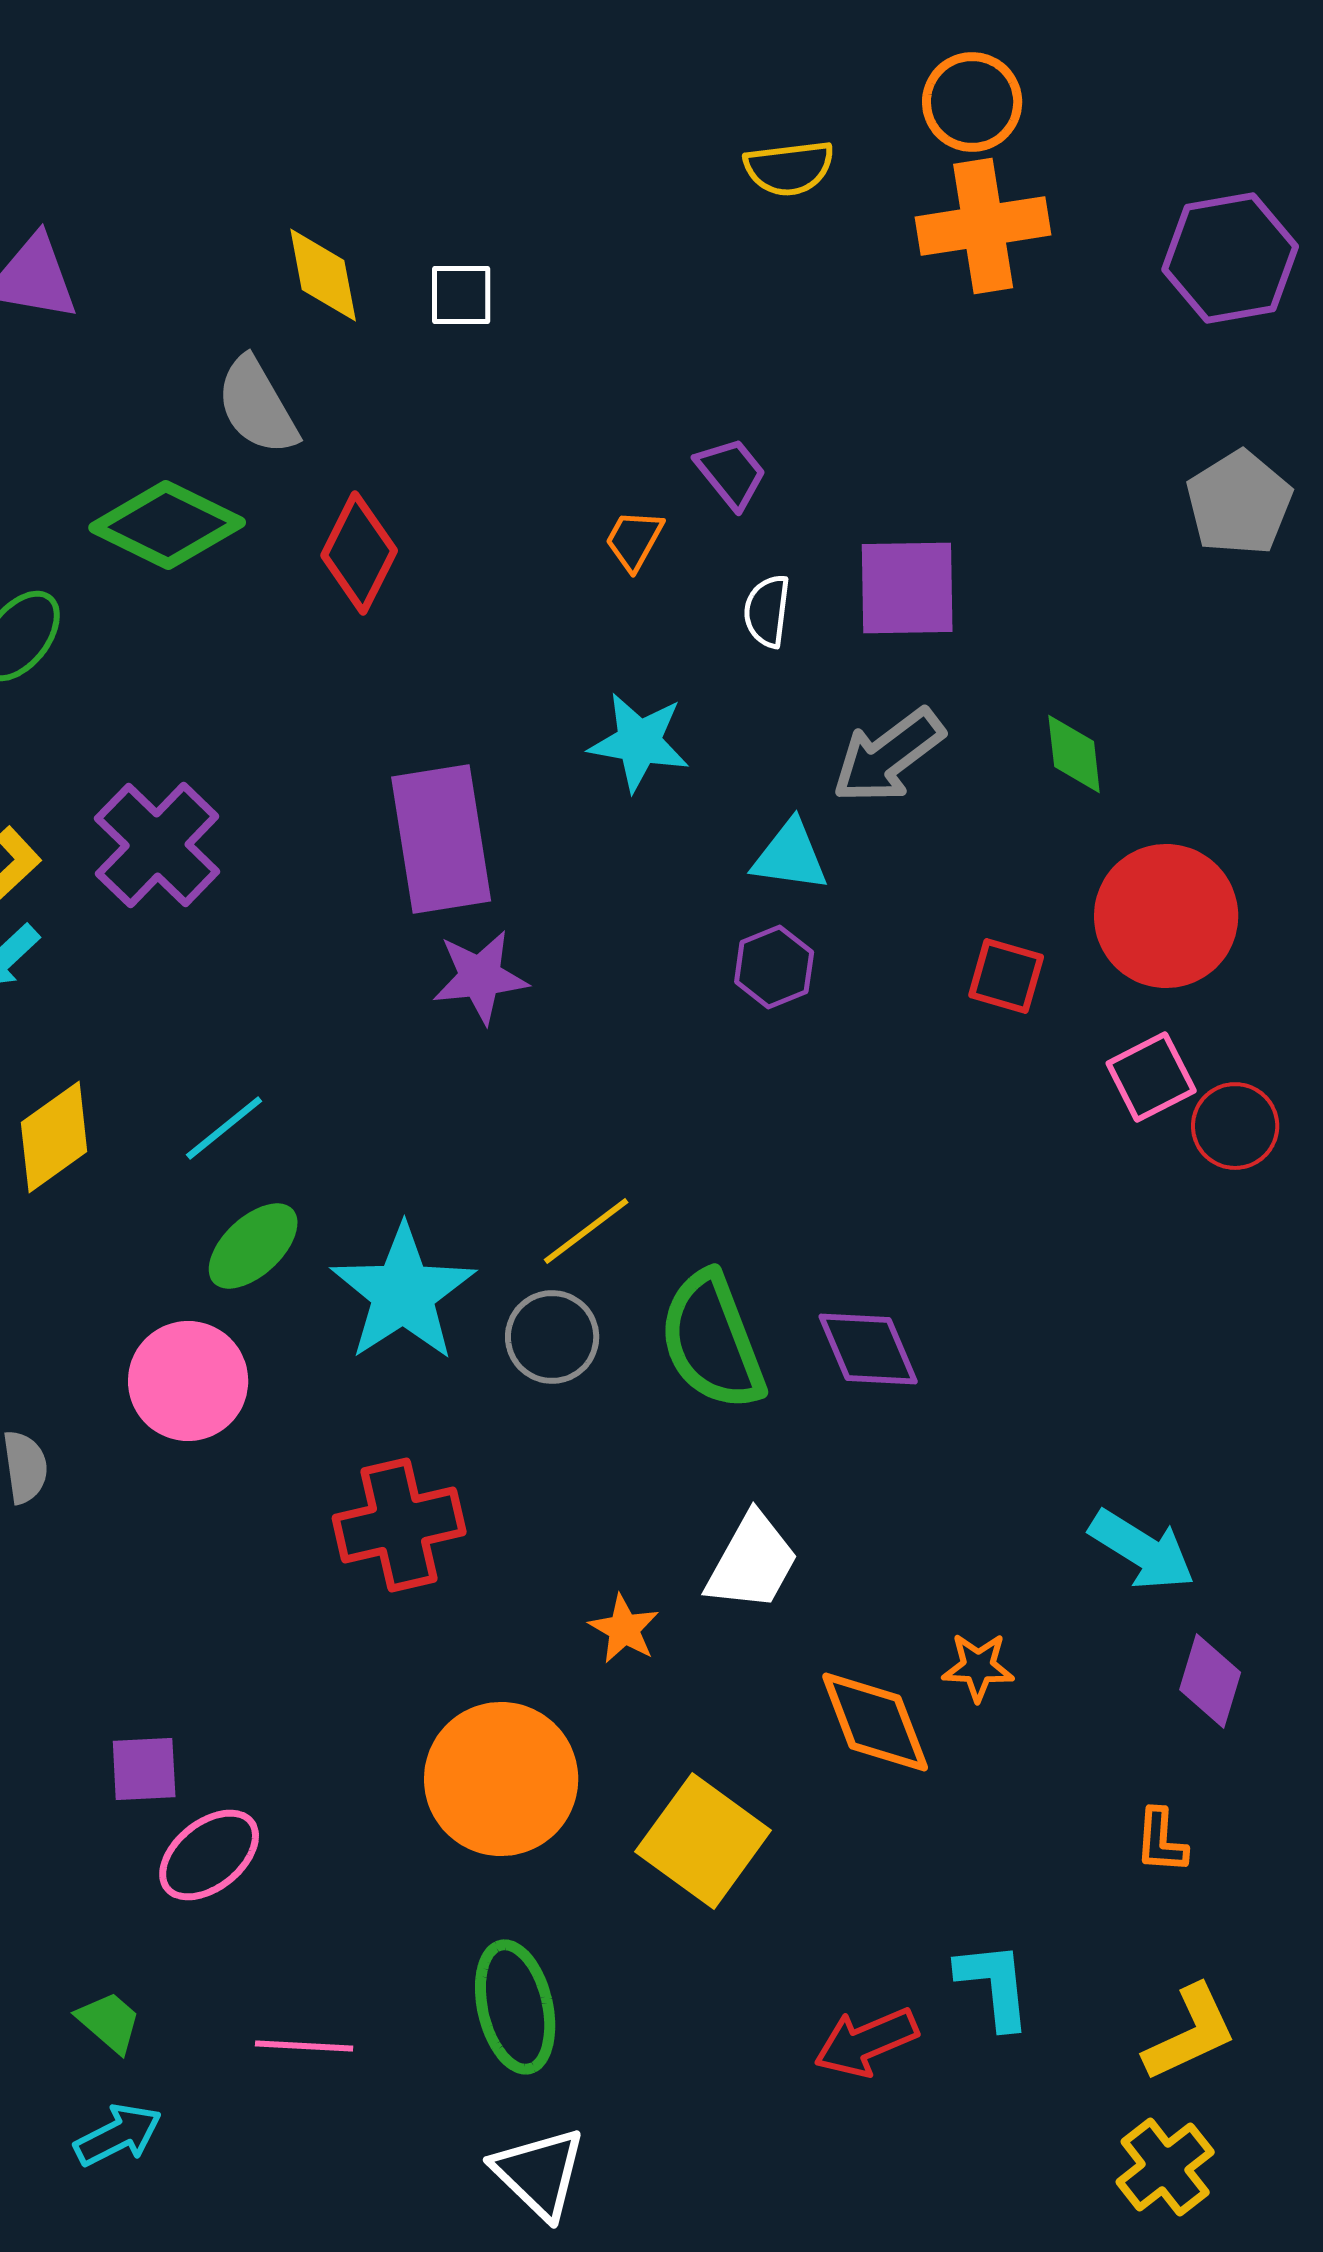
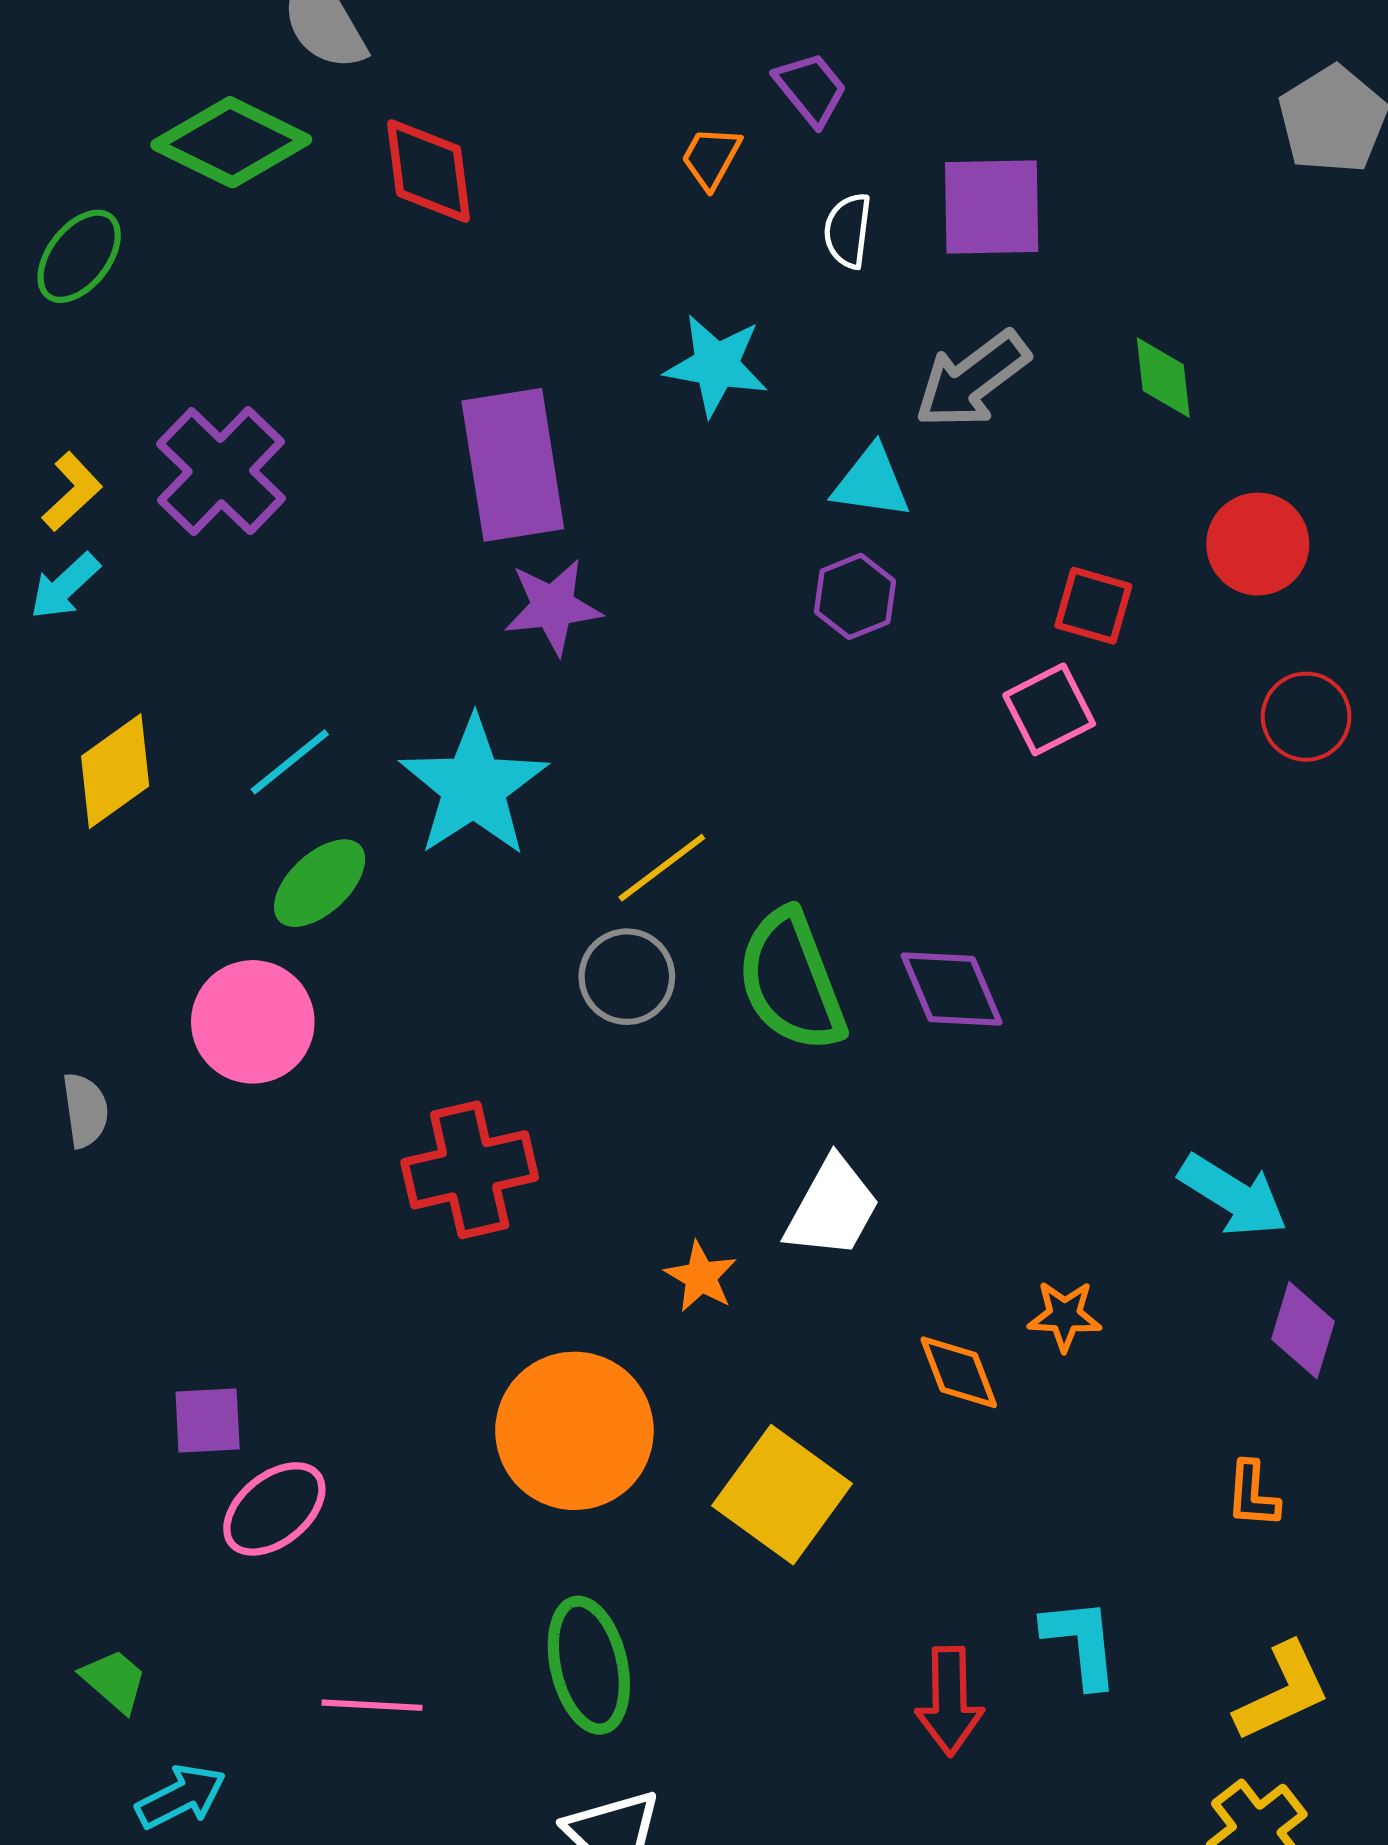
red diamond: (359, 553) -> (429, 171), turned -34
red circle: (1166, 916) -> (1258, 544), size x0.7
pink square: (1151, 1077) -> (1049, 709), moved
red circle: (1235, 1126) -> (1306, 717), moved
cyan star: (403, 1293) -> (474, 787), moved
orange diamond: (875, 1722) -> (959, 1372), size x0.7
green trapezoid: (109, 2022) -> (114, 1681), moved
red arrow: (866, 2042) -> (950, 1701), turned -68

